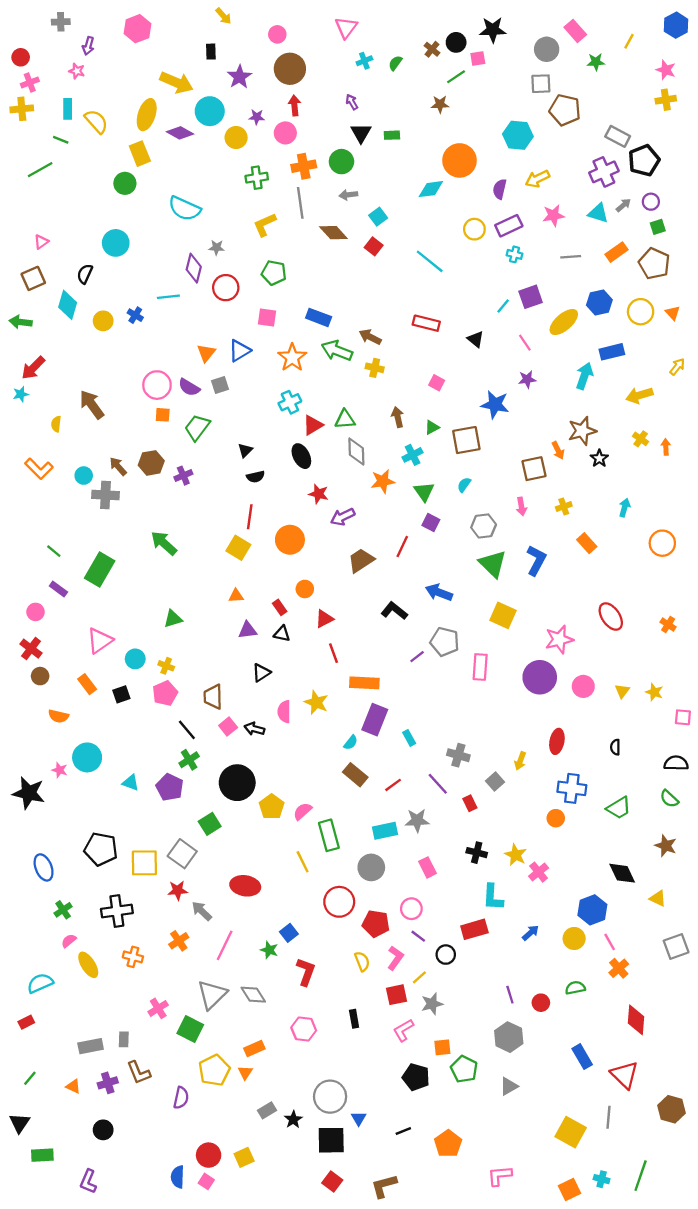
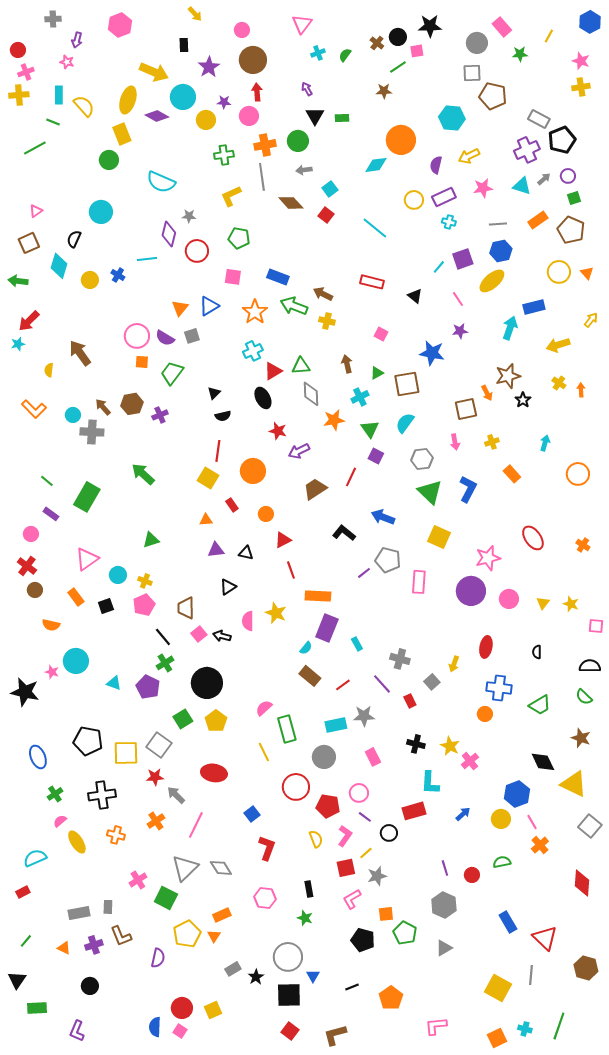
blue hexagon: (599, 303) -> (501, 251), moved
cyan semicircle: (464, 485) -> (405, 423), size x1.5
red rectangle: (280, 607) -> (232, 505), moved
yellow pentagon: (272, 807) -> (216, 721), moved
yellow triangle: (658, 898) -> (574, 784), size x1.8
gray square: (676, 947) -> (590, 826), turned -30
green star: (269, 950) -> (305, 918), moved
red diamond: (636, 1020) -> (582, 883), moved

